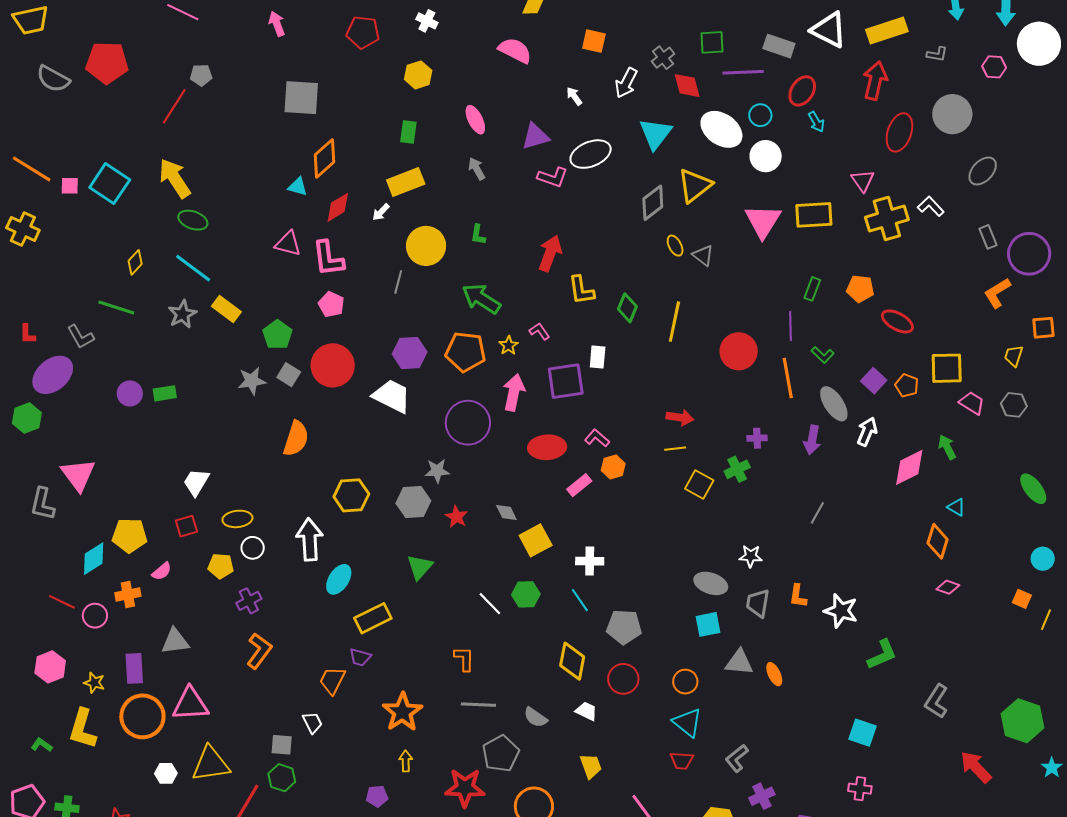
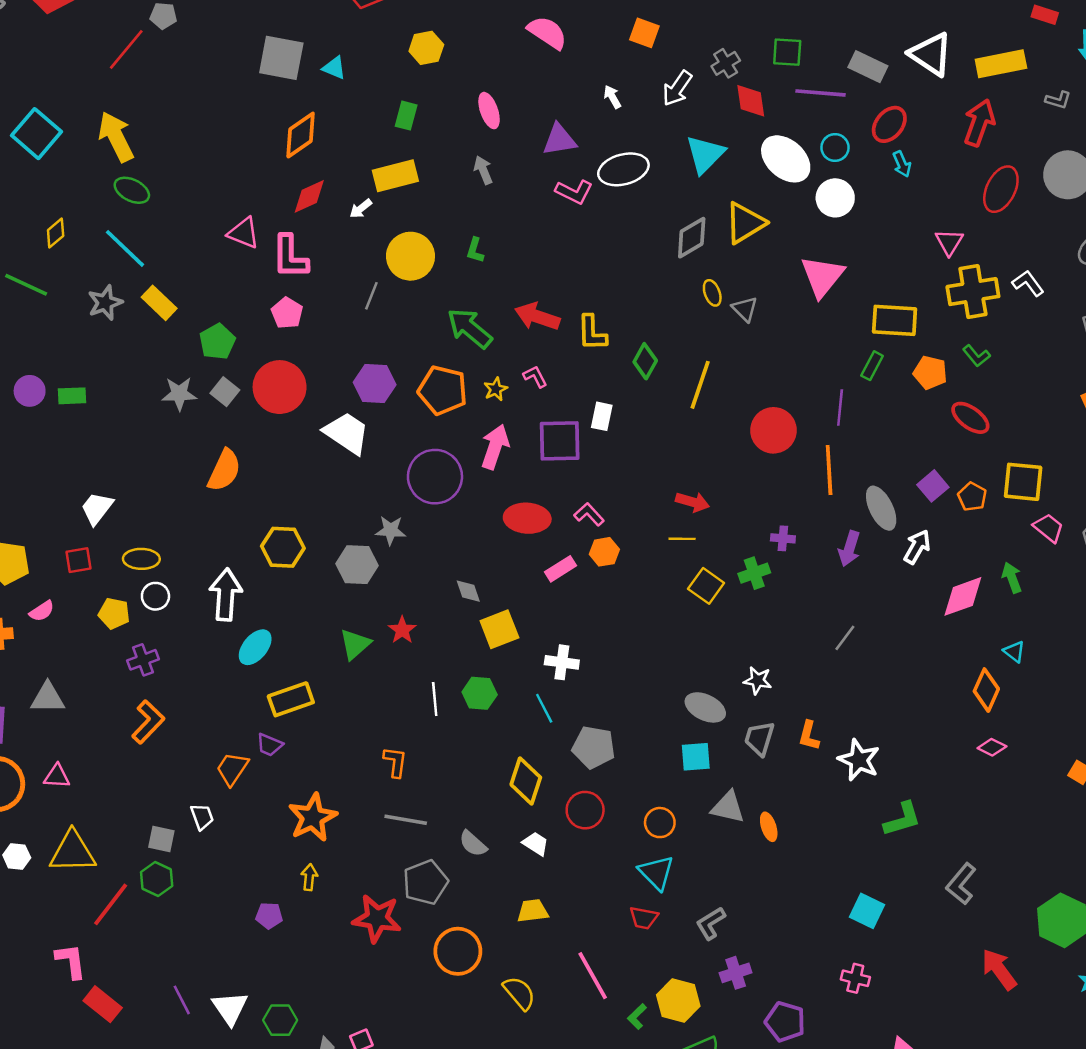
cyan triangle: (298, 187) -> (334, 68), moved
yellow rectangle: (814, 215) -> (895, 320), moved
red arrow: (550, 253) -> (537, 317), moved, turned -99
green L-shape: (823, 355) -> (976, 356), moved
red star: (456, 517) -> (402, 630), moved
white line: (490, 604) -> (435, 699), turned 32
pink triangle: (190, 704) -> (57, 776), size x0.6
yellow trapezoid: (591, 766) -> (533, 911), turned -84

